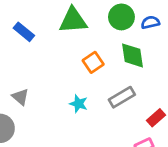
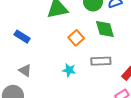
blue rectangle: (24, 32) -> (22, 37), moved
gray rectangle: (122, 97) -> (101, 61), turned 36

